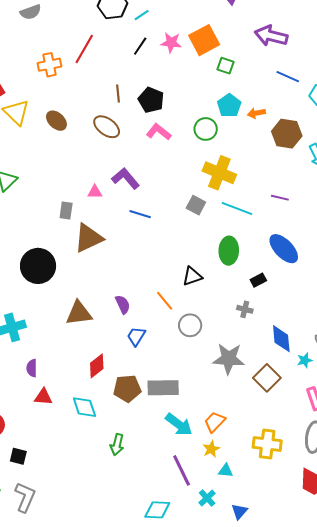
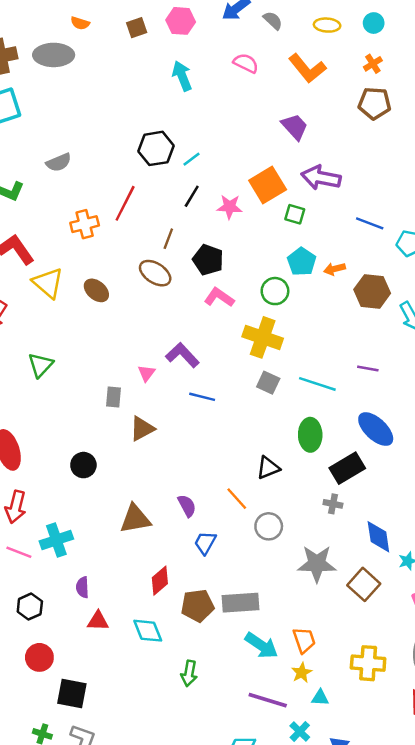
purple arrow: (271, 36) -> (321, 178), moved
pink star: (171, 43) -> (230, 207), moved
brown line: (118, 94) -> (168, 239), moved, turned 30
brown ellipse: (107, 127) -> (155, 273), moved
yellow cross: (219, 173) -> (263, 337), moved
pink triangle: (95, 192) -> (147, 373), turned -49
brown triangle: (89, 238) -> (142, 429), size x0.7
black circle: (38, 266) -> (83, 465), size x0.6
black rectangle: (258, 280) -> (347, 468), size x1.8
orange trapezoid: (215, 422) -> (304, 640), turned 120
black square: (18, 456) -> (72, 693), size x1.5
purple line: (182, 470) -> (268, 700), turned -44

